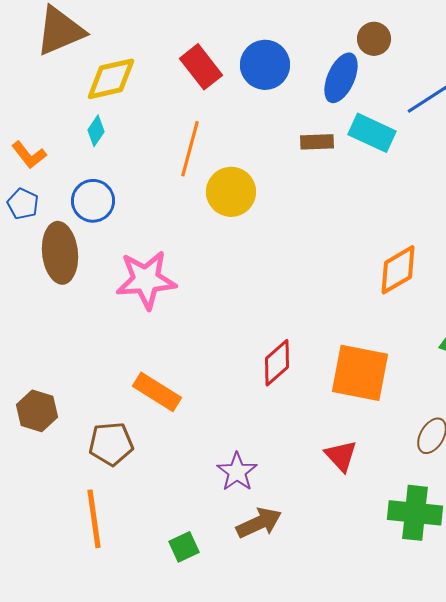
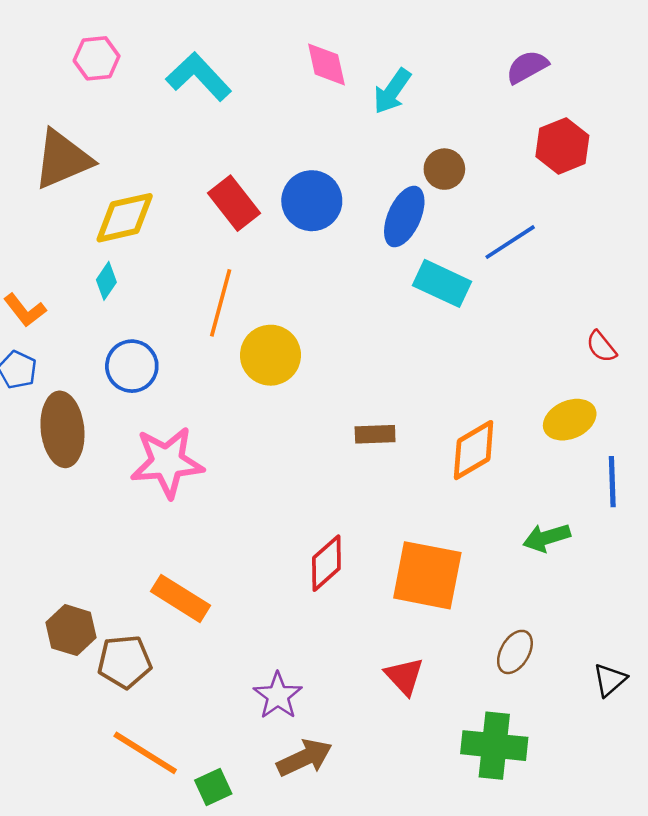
brown rectangle: (317, 142) -> (375, 434), moved
blue circle: (93, 201) -> (132, 366), moved
brown hexagon: (37, 411) -> (71, 630), moved
orange line: (94, 519) -> (145, 753), moved, turned -50

